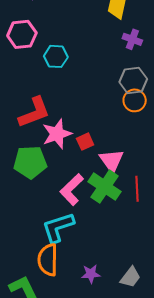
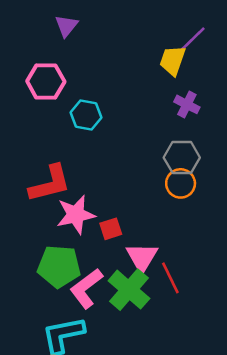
green pentagon: (30, 162) -> (59, 266), moved
red line: (137, 189) -> (170, 278), moved, turned -30

